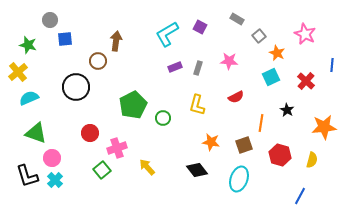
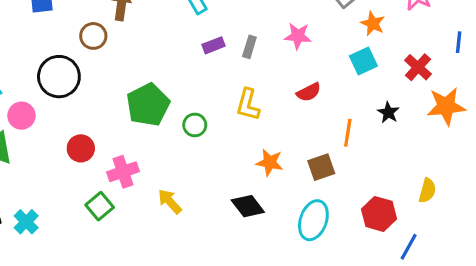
orange star: (324, 127) -> (446, 106), moved
red hexagon: (280, 155) -> (379, 214), moved
pink circle: (52, 158) -> (21, 116), moved

